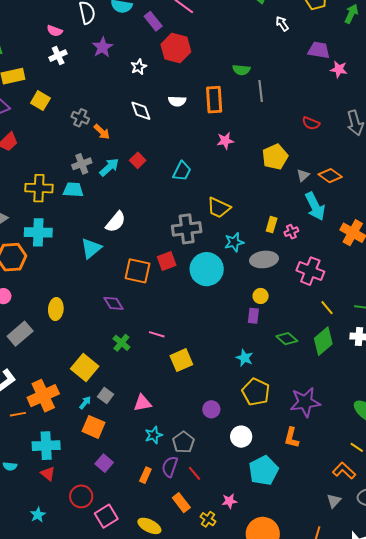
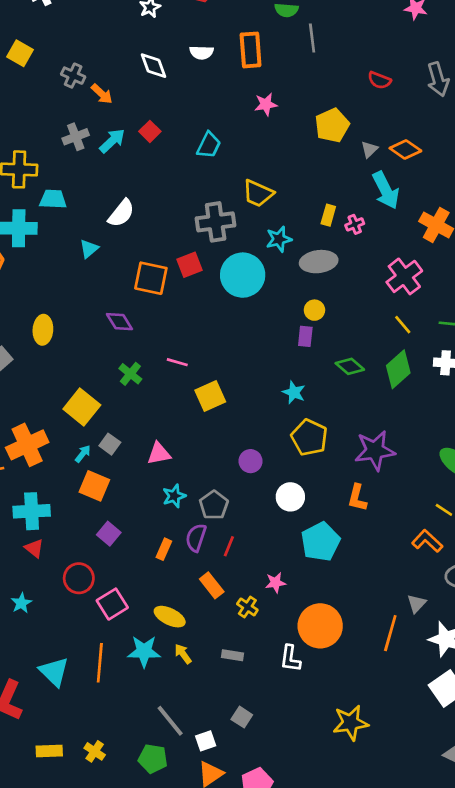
cyan trapezoid: (73, 190) -> (53, 199), moved
cyan triangle: (91, 248) -> (89, 249), size x0.7
pink cross: (310, 271) -> (404, 276), moved, turned 32
red line: (195, 473) -> (229, 546), turned 63
gray triangle: (334, 501) -> (417, 604), moved

